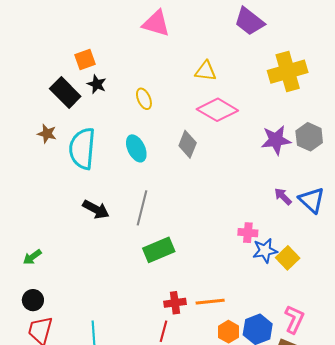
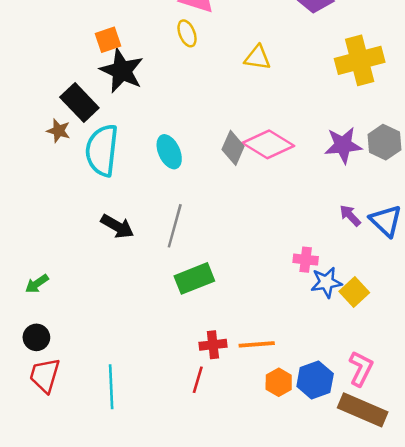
black star: (97, 84) -> (122, 71), size x1.8
black rectangle: (65, 93) -> (79, 102), moved
yellow ellipse: (144, 99) -> (187, 33), moved
pink diamond: (217, 110) -> (268, 144), moved

